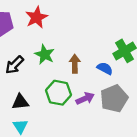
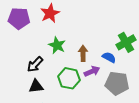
black arrow: (14, 65) -> (35, 64), moved
purple arrow: (85, 98) -> (92, 71), moved
gray pentagon: (114, 98) -> (117, 83), turned 30

